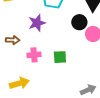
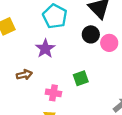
pink cross: (34, 55) -> (53, 93), moved, turned 32

